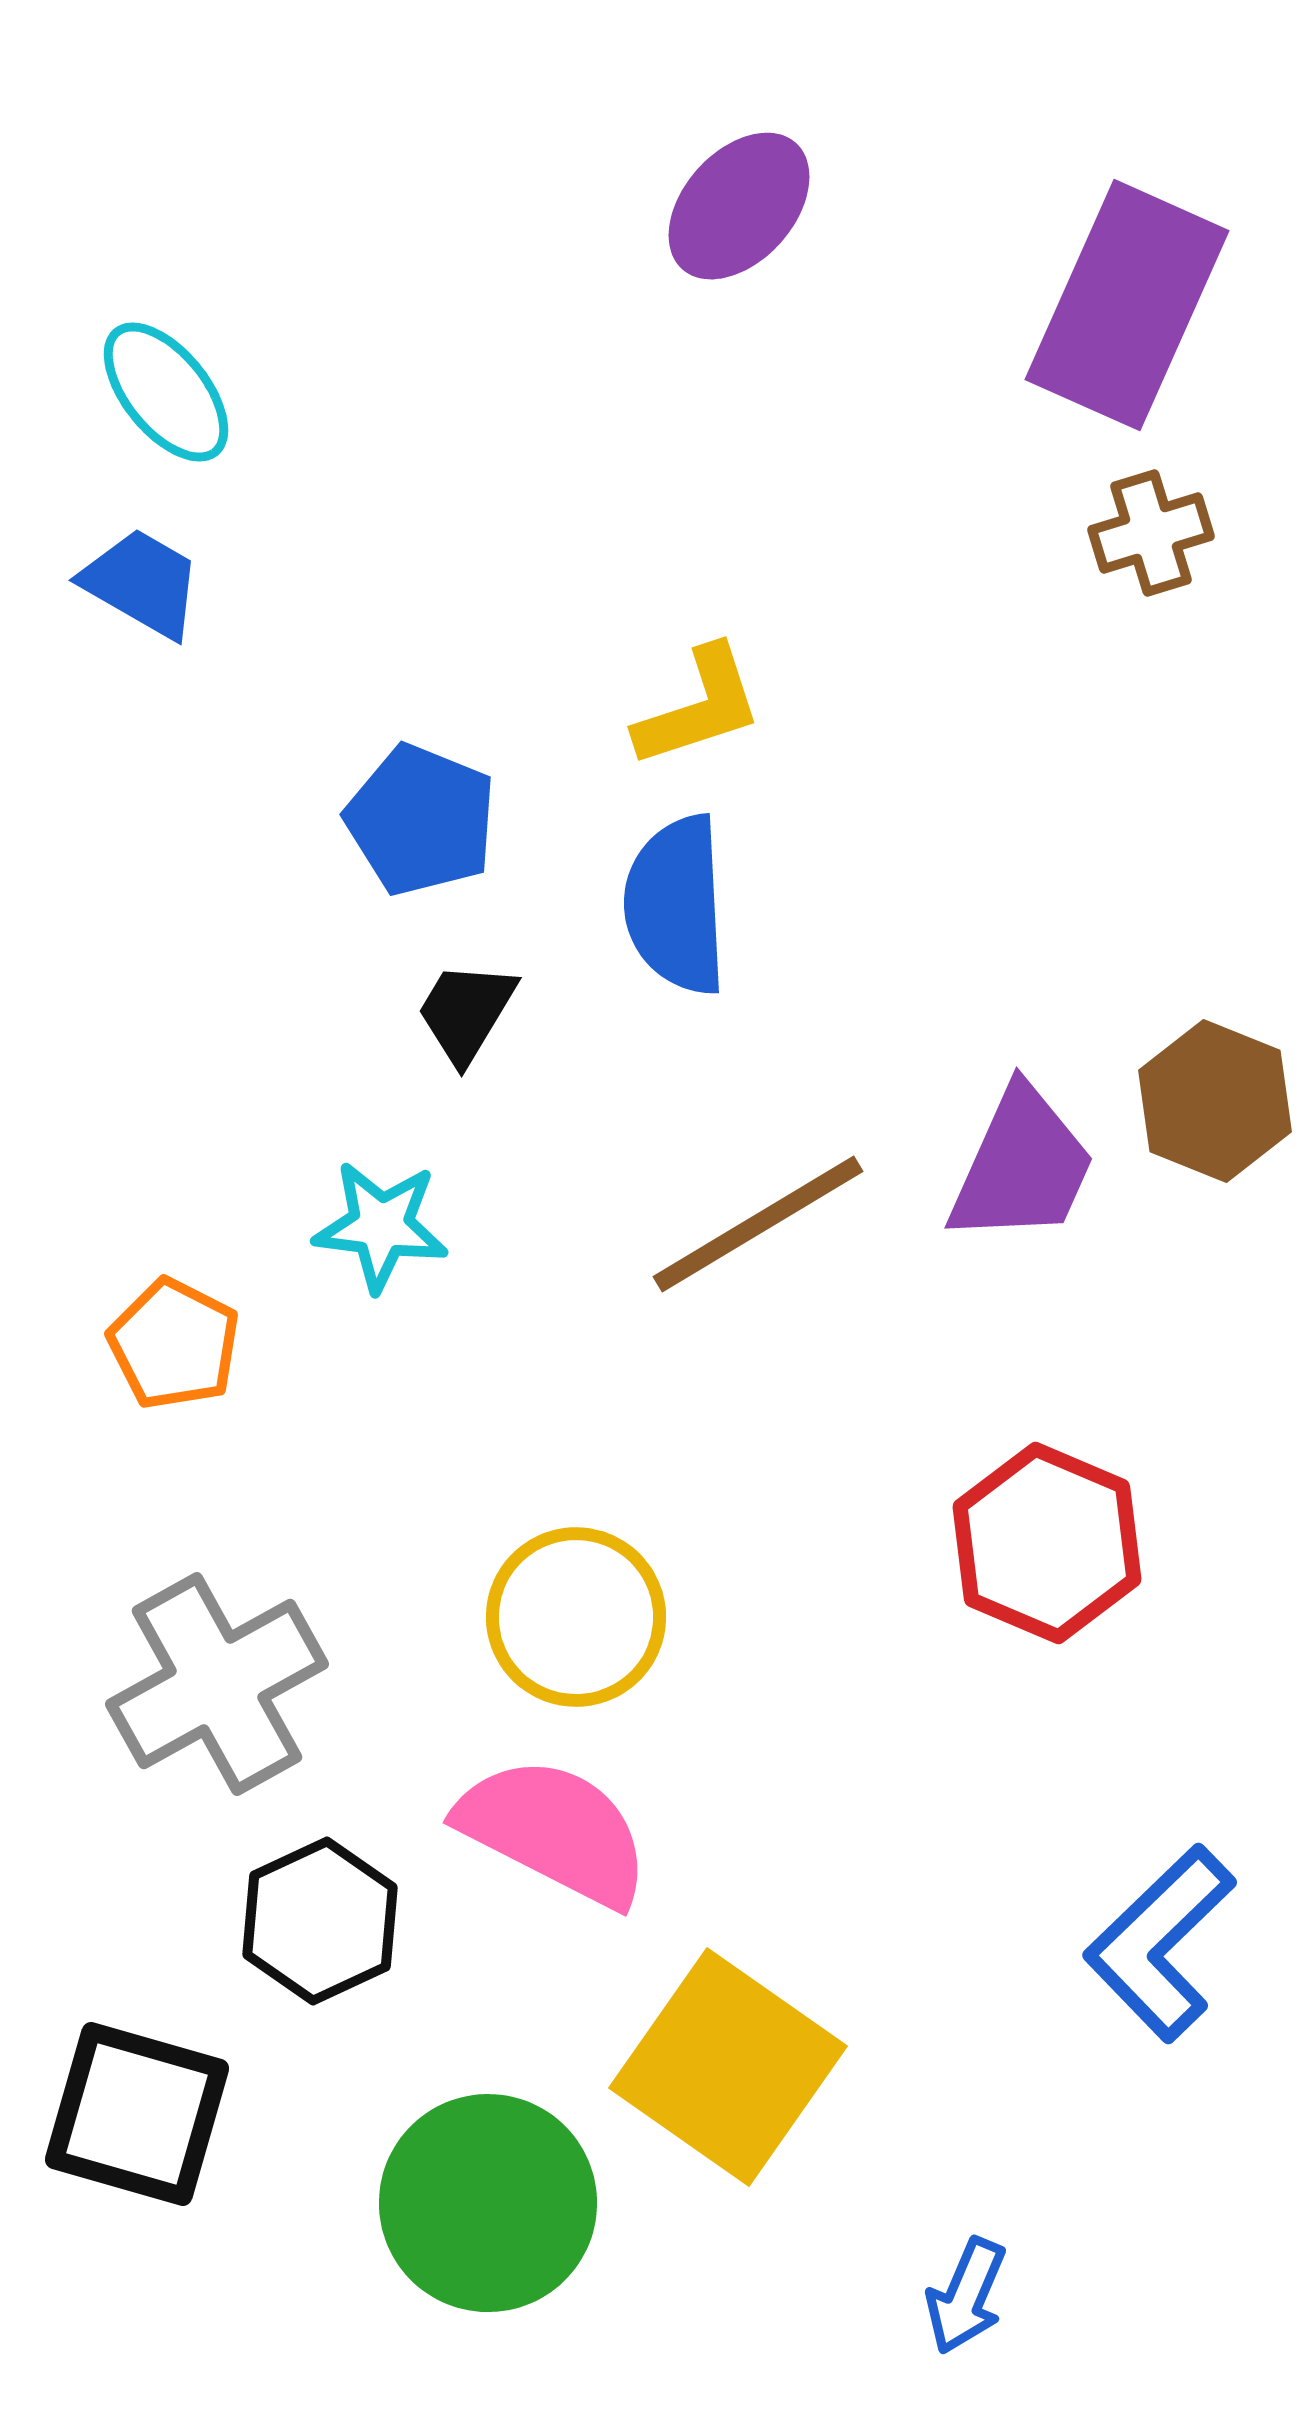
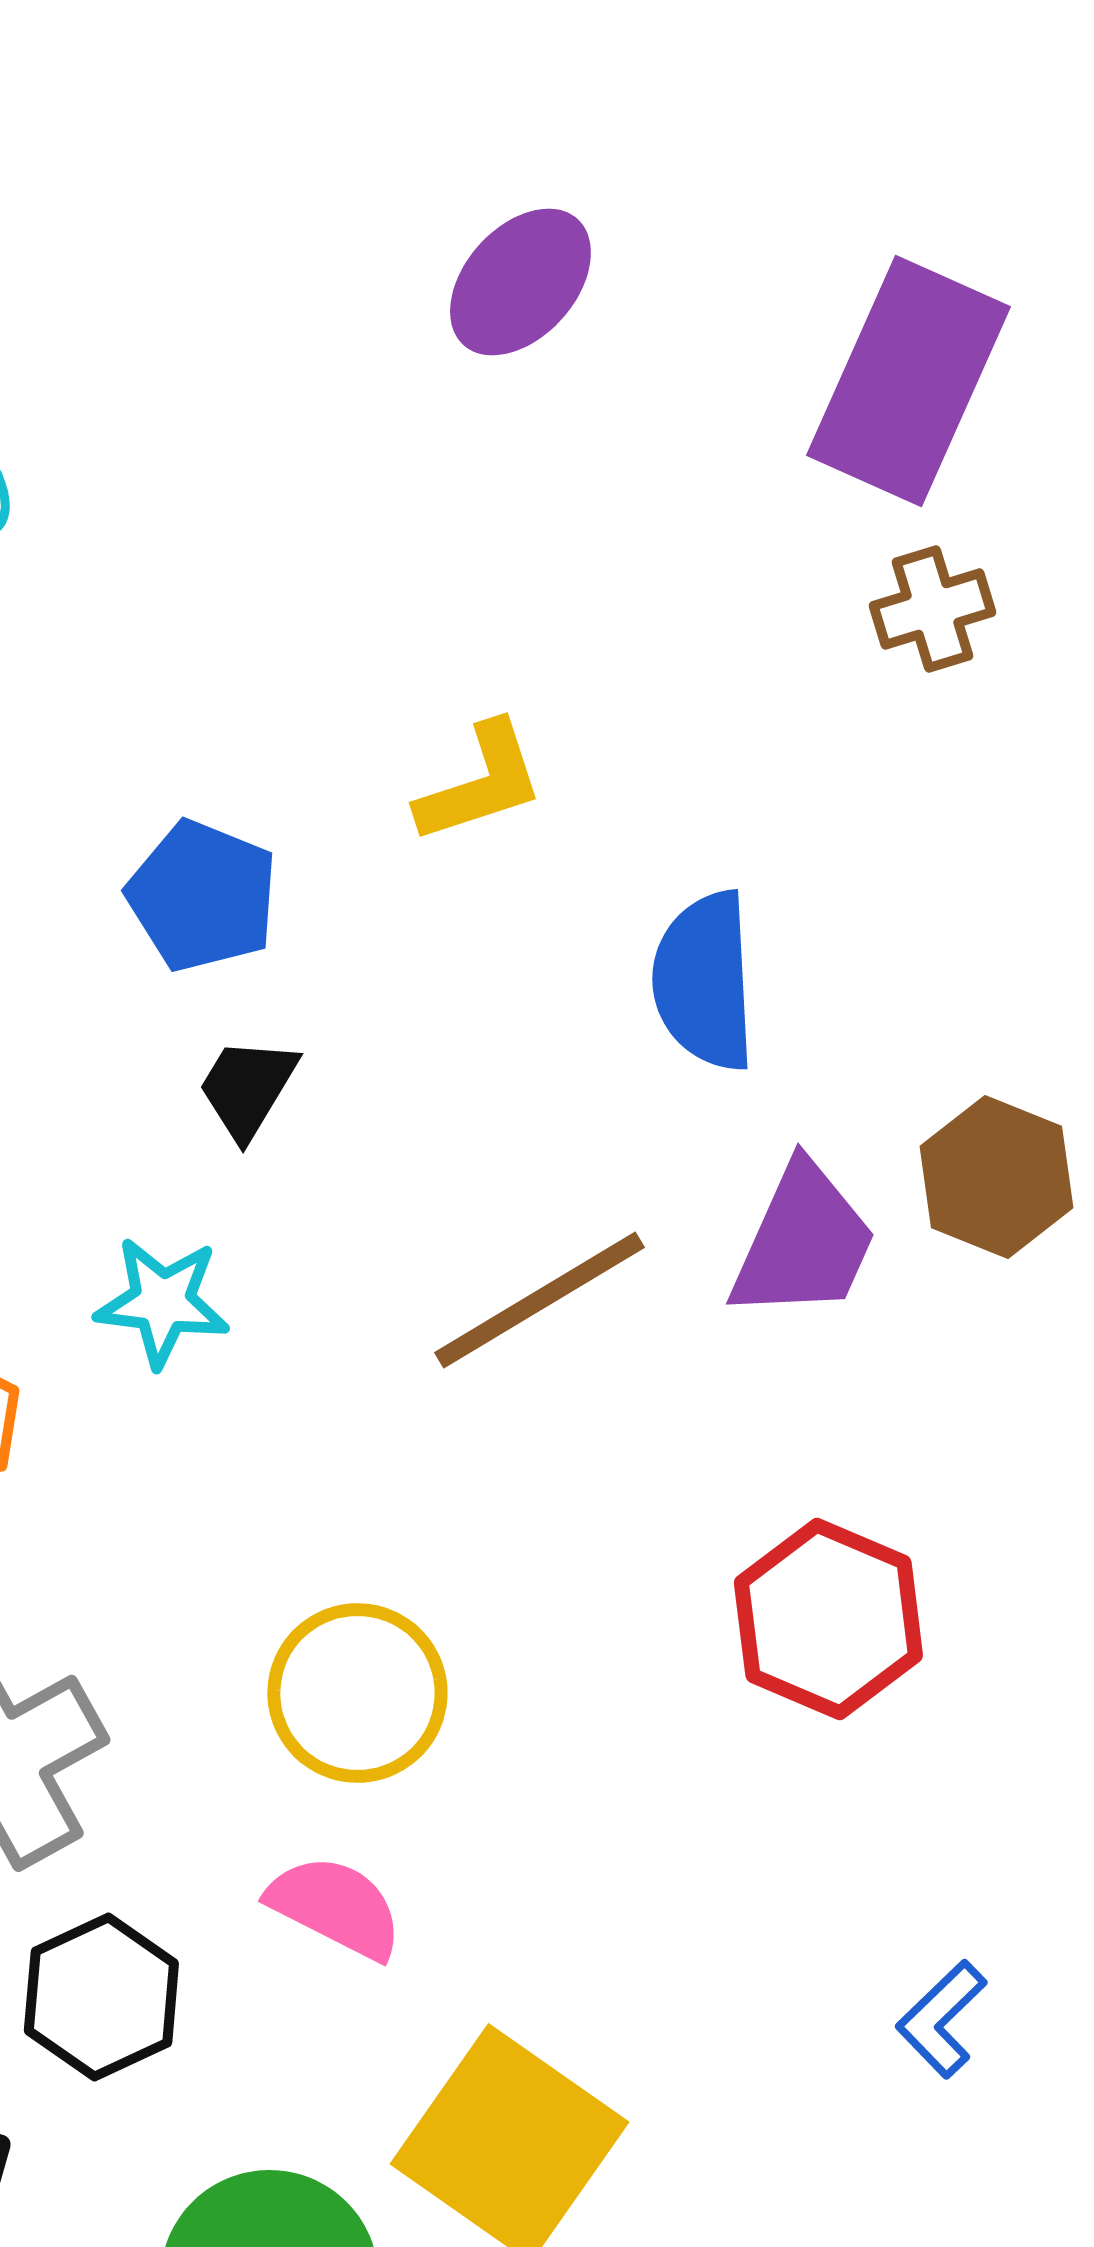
blue semicircle: (676, 905) -> (704, 981), moved
pink semicircle: (554, 1831) -> (335, 1907), size x0.7
blue L-shape: (1160, 1943) -> (941, 2019), size x0.6

